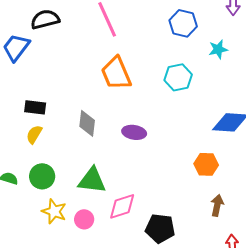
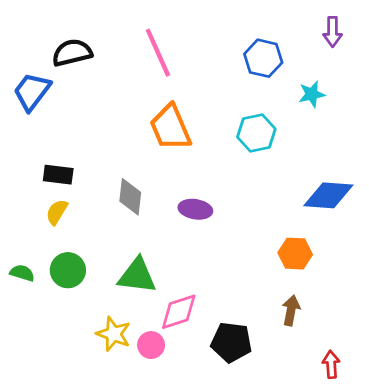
brown arrow: (217, 205) -> (291, 310), moved
yellow star: (54, 211) -> (114, 334), moved
pink circle: (84, 219) -> (151, 345), moved

